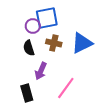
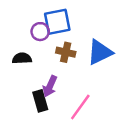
black semicircle: (29, 48) -> (22, 58), moved, turned 105
black rectangle: (27, 93) -> (40, 101), moved

